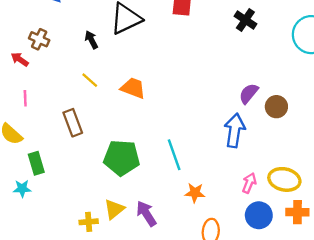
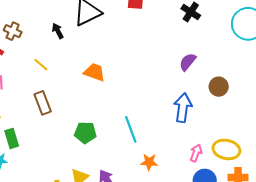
yellow line: (90, 80) -> (41, 65), moved
purple semicircle: (249, 93) -> (188, 62), moved
green pentagon: (122, 158) -> (85, 133), size x0.7

